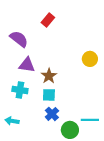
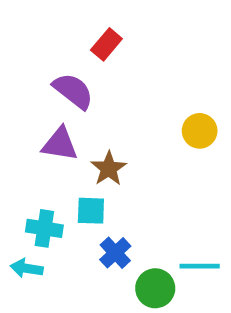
purple semicircle: (19, 39) -> (73, 91), moved
cyan cross: (20, 90) -> (44, 228), moved
cyan square: (49, 95) -> (91, 211), moved

